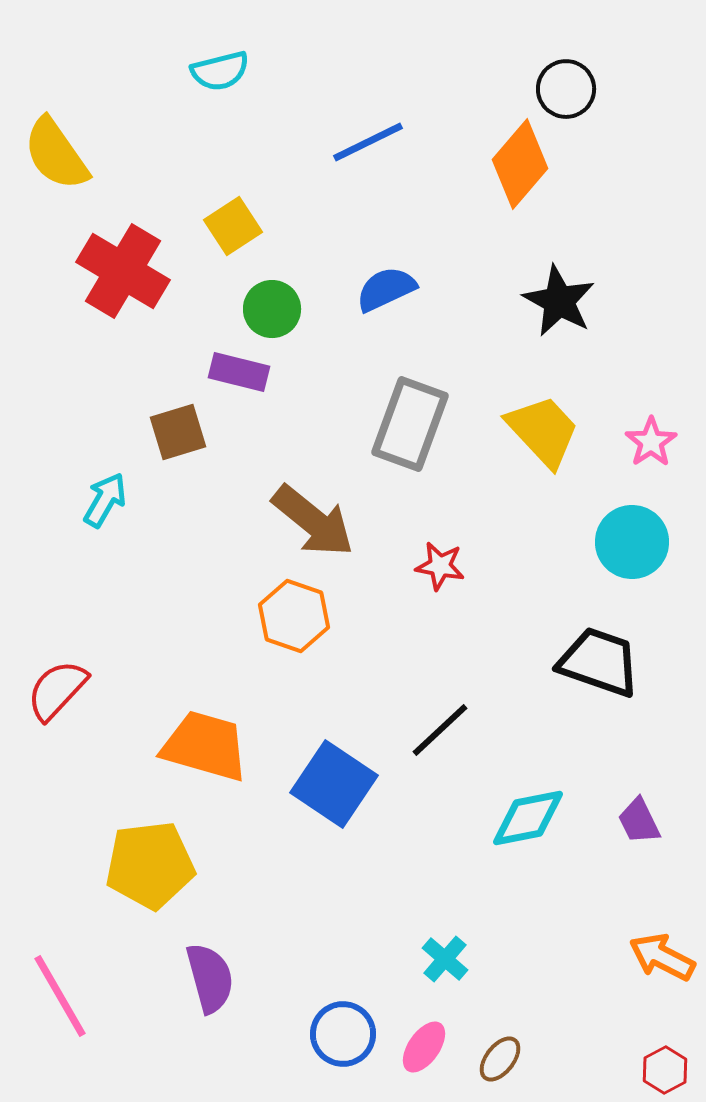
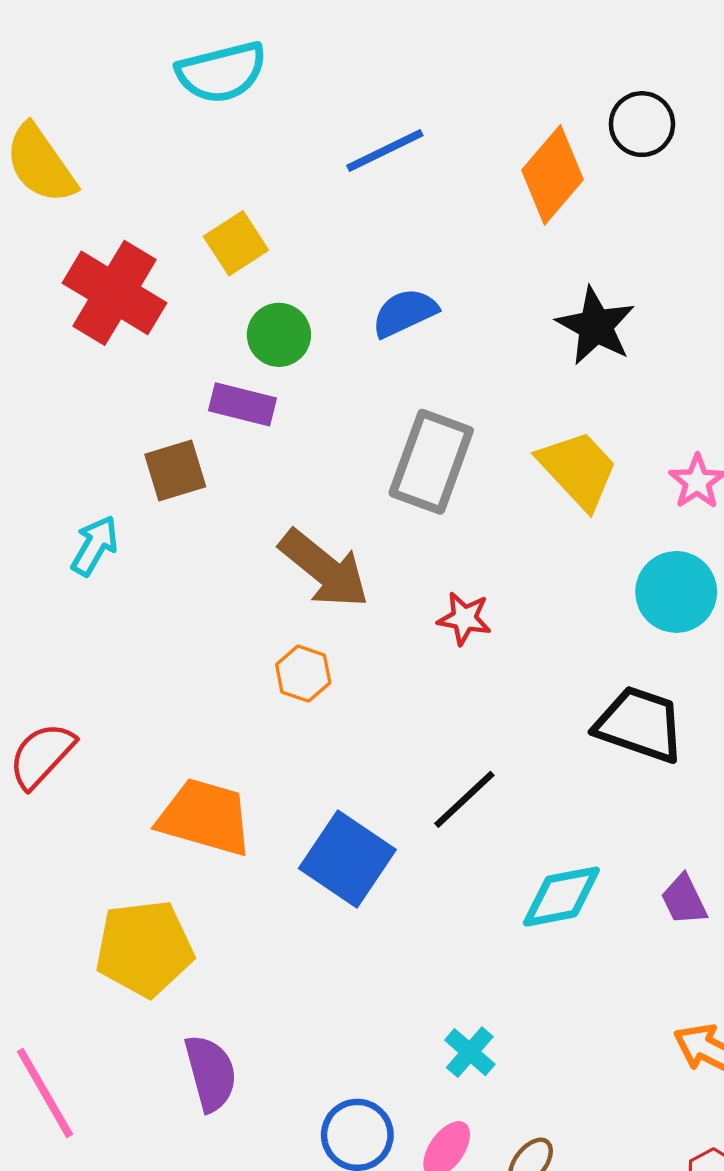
cyan semicircle: (220, 71) -> (222, 72), size x1.4
black circle: (566, 89) -> (642, 124), moved
orange hexagon: (294, 616) -> (303, 674), size x0.7

